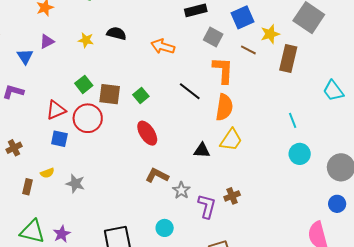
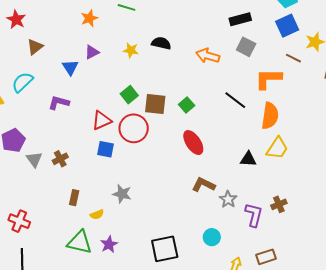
gray square: (213, 37) -> (246, 47), moved
orange L-shape: (223, 70) -> (268, 79), turned -92
yellow semicircle: (47, 173) -> (97, 214), moved

